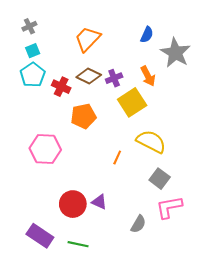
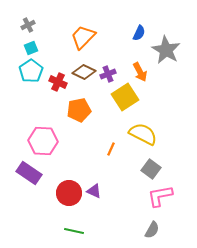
gray semicircle: (138, 224) -> (152, 230), moved
purple rectangle: (40, 236) -> (29, 173), moved

